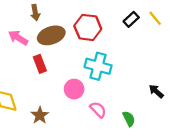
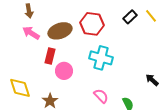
brown arrow: (35, 13) -> (29, 11), moved
red rectangle: (40, 64) -> (50, 56), turned 35
pink circle: (74, 89) -> (64, 71), moved

